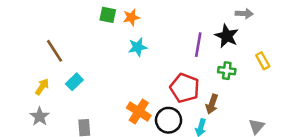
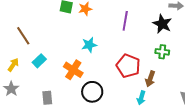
purple line: (198, 45) -> (125, 21), moved
cyan star: (138, 47) -> (89, 45), moved
orange cross: (139, 112) -> (73, 70), moved
black circle: (169, 120) -> (92, 92), moved

